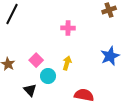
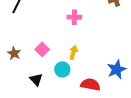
blue star: (110, 56) -> (117, 69), moved
cyan circle: (48, 76) -> (62, 69), moved

